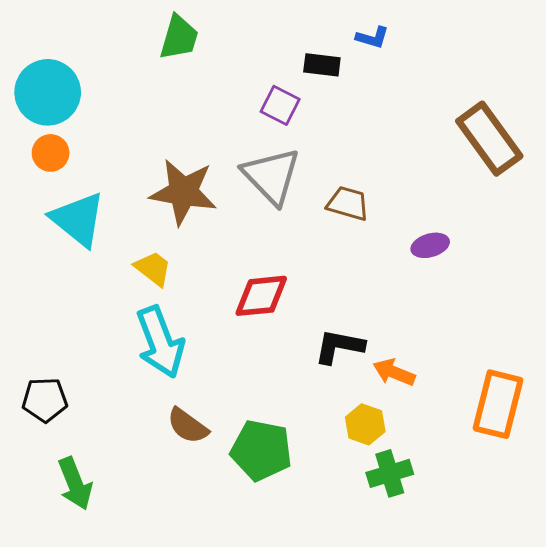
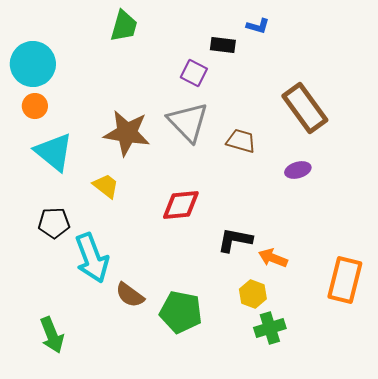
brown rectangle: (489, 139) -> (305, 108), moved
cyan arrow: (160, 342) -> (92, 258), moved
black pentagon: (45, 400) -> (54, 223), moved

